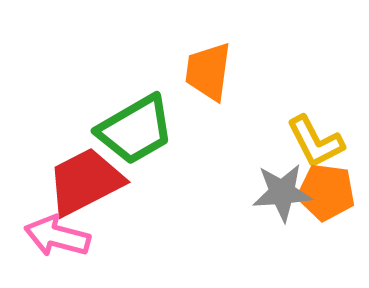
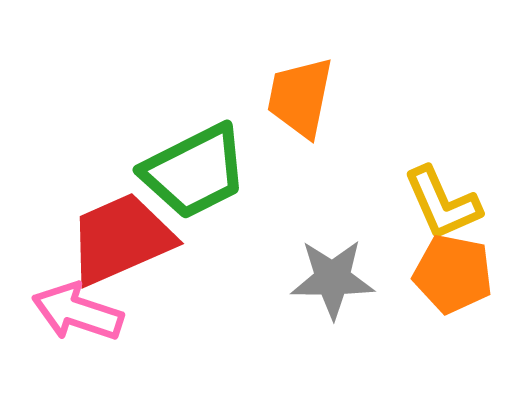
gray star: (282, 193) -> (332, 279), moved

